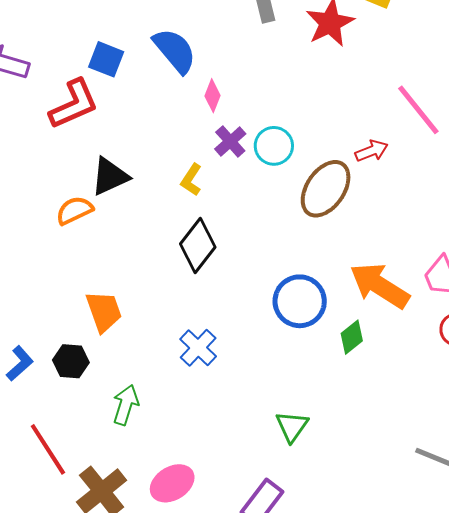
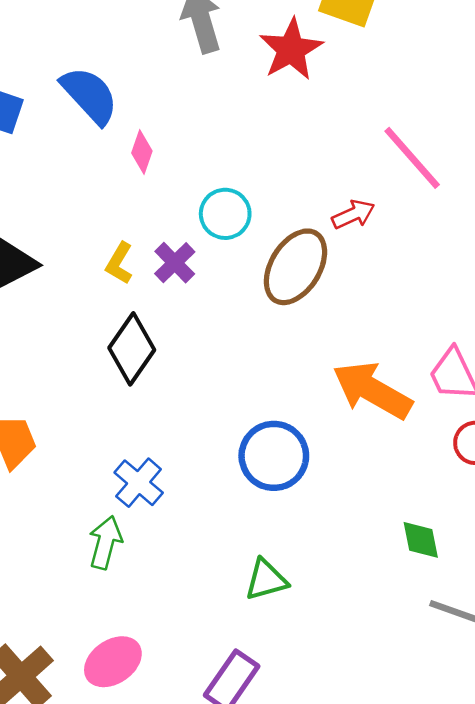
purple cross: (230, 141) -> (175, 263), moved
blue circle: (300, 301) -> (274, 456), moved
green diamond: (352, 337) -> (421, 540), moved, turned -60
green arrow: (126, 405) -> (105, 543), moved
green triangle: (292, 426) -> (266, 580), turned 42

